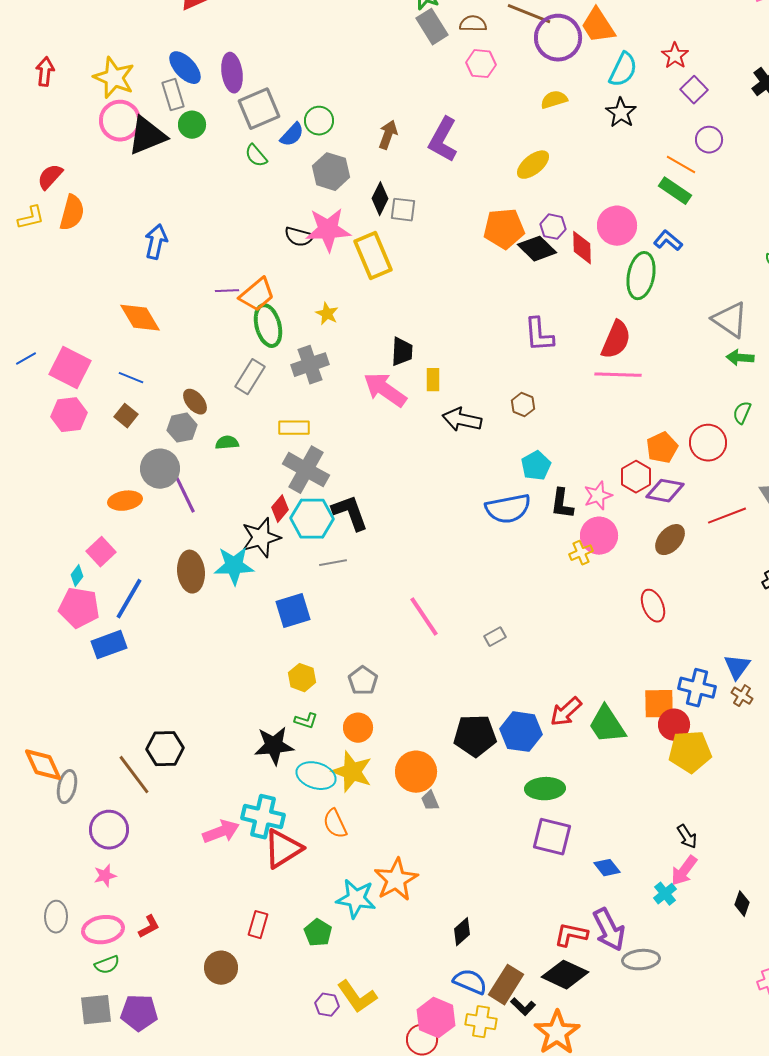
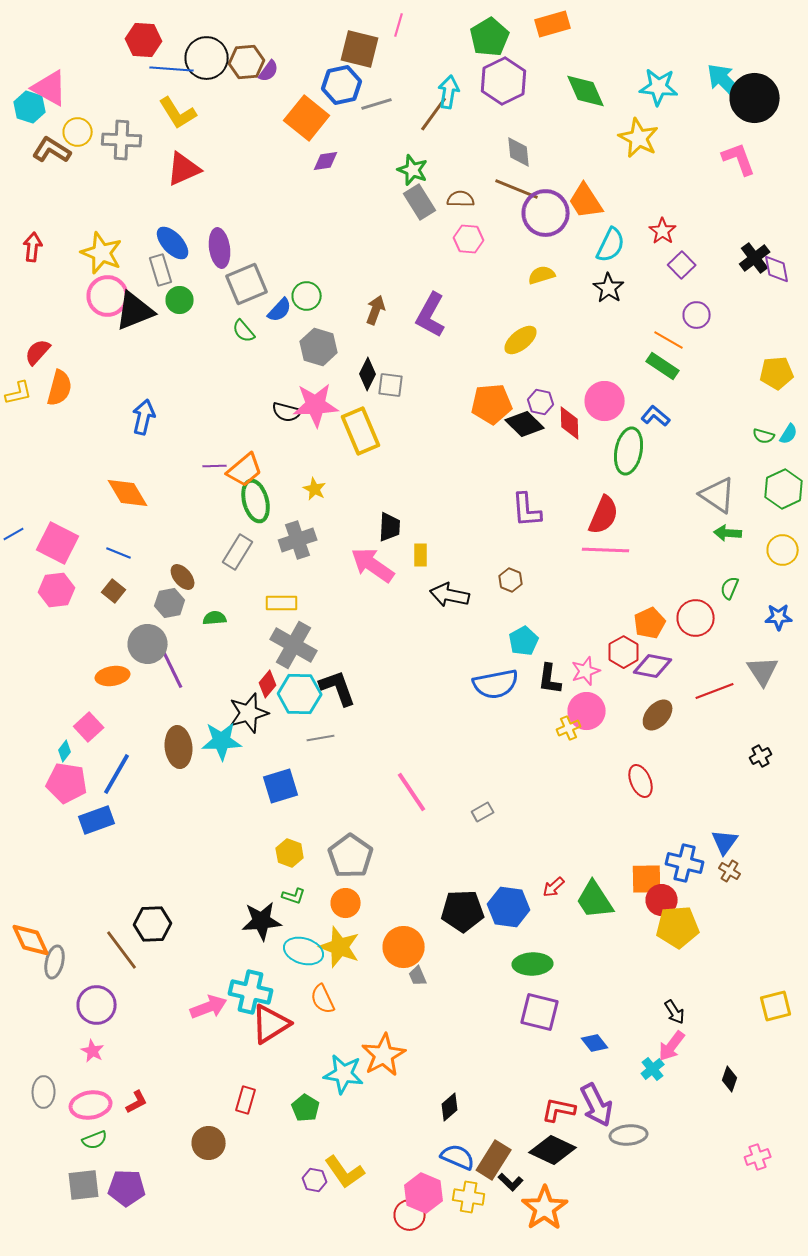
gray pentagon: (363, 681) -> (351, 856), size x1.5
red arrow: (566, 712) -> (554, 887), size x0.7
pink star: (105, 876) -> (93, 1051), turned -30

